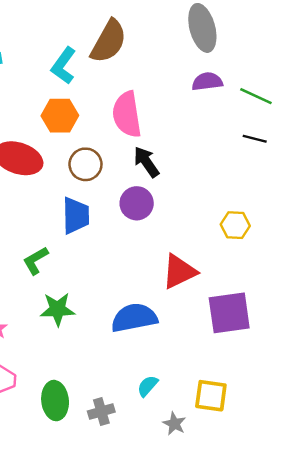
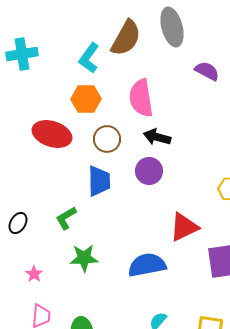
gray ellipse: (202, 28) -> (172, 27), moved
purple semicircle: (207, 82) -> (207, 71), turned 35
black arrow: (146, 162) -> (157, 137), turned -40

